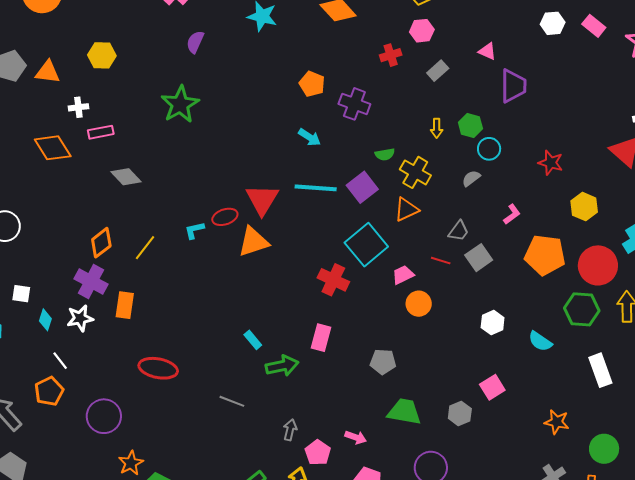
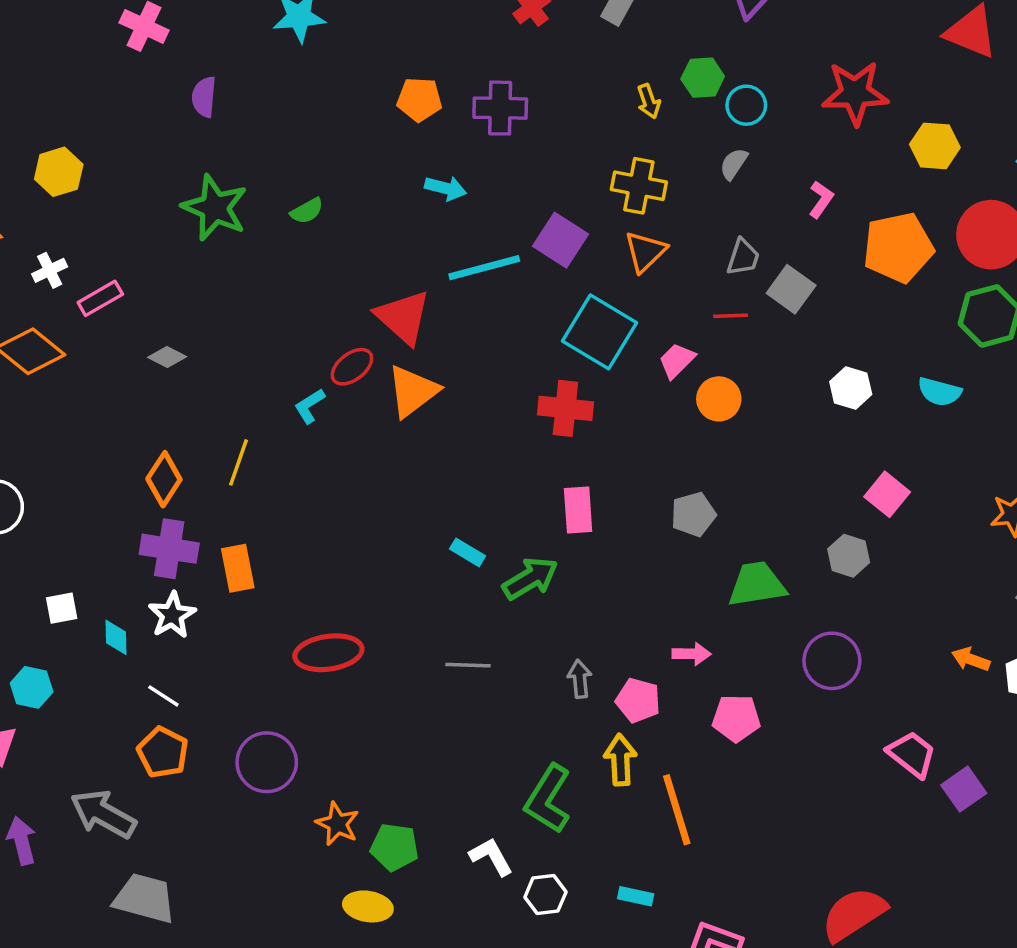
green semicircle: (385, 154) -> (307, 211), moved
red star: (551, 163) -> (855, 93), size x1.5
gray diamond: (126, 177) -> (167, 357), size x0.7

